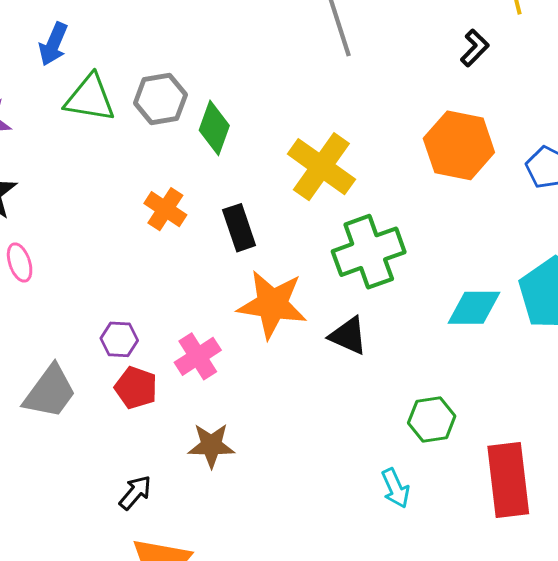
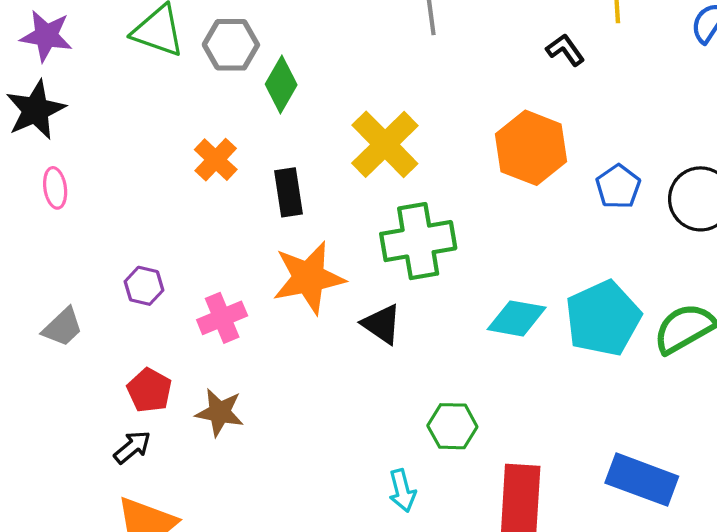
black L-shape: (475, 48) -> (565, 50), turned -90
orange star: (272, 304) -> (309, 278), turned -30
red pentagon: (136, 388) -> (149, 390), moved
gray trapezoid: (50, 392) -> (63, 327), size x0.7

